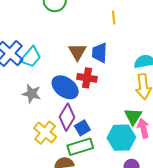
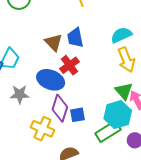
red cross: (87, 78) -> (69, 65), turned -30
blue square: (82, 128) -> (77, 115), turned 35
green rectangle: (80, 147) -> (108, 131), moved

